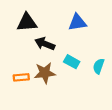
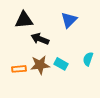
blue triangle: (77, 22) -> (69, 20), turned -36
cyan rectangle: (72, 62) -> (61, 64), moved

